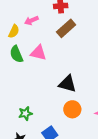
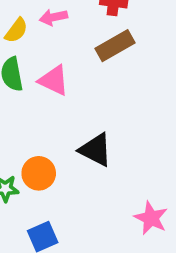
orange circle: (72, 109) -> (39, 173), moved

